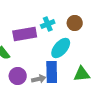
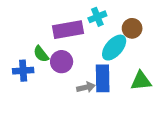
brown circle: (75, 23) -> (132, 28), moved
purple circle: (18, 76) -> (62, 62), moved

